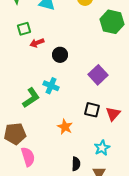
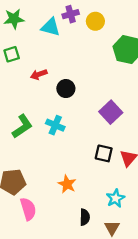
green square: (24, 29) -> (12, 54), moved
green L-shape: (31, 98) -> (22, 126), moved
orange star: (65, 127) -> (67, 184), moved

